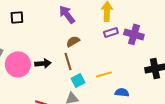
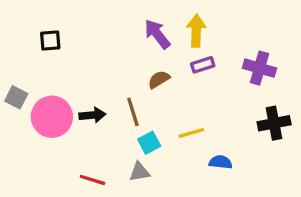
purple arrow: (67, 14) -> (157, 34), moved
purple cross: (134, 34) -> (259, 68), moved
brown semicircle: (73, 41) -> (159, 79), moved

